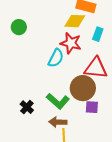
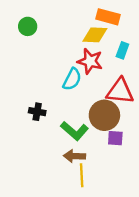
green circle: (19, 27) -> (28, 26), moved
black cross: (27, 107) -> (37, 112), moved, turned -32

